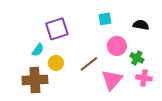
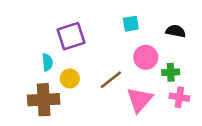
cyan semicircle: (38, 50) -> (47, 62), turned -40
green cross: (137, 58) -> (171, 72), turned -32

